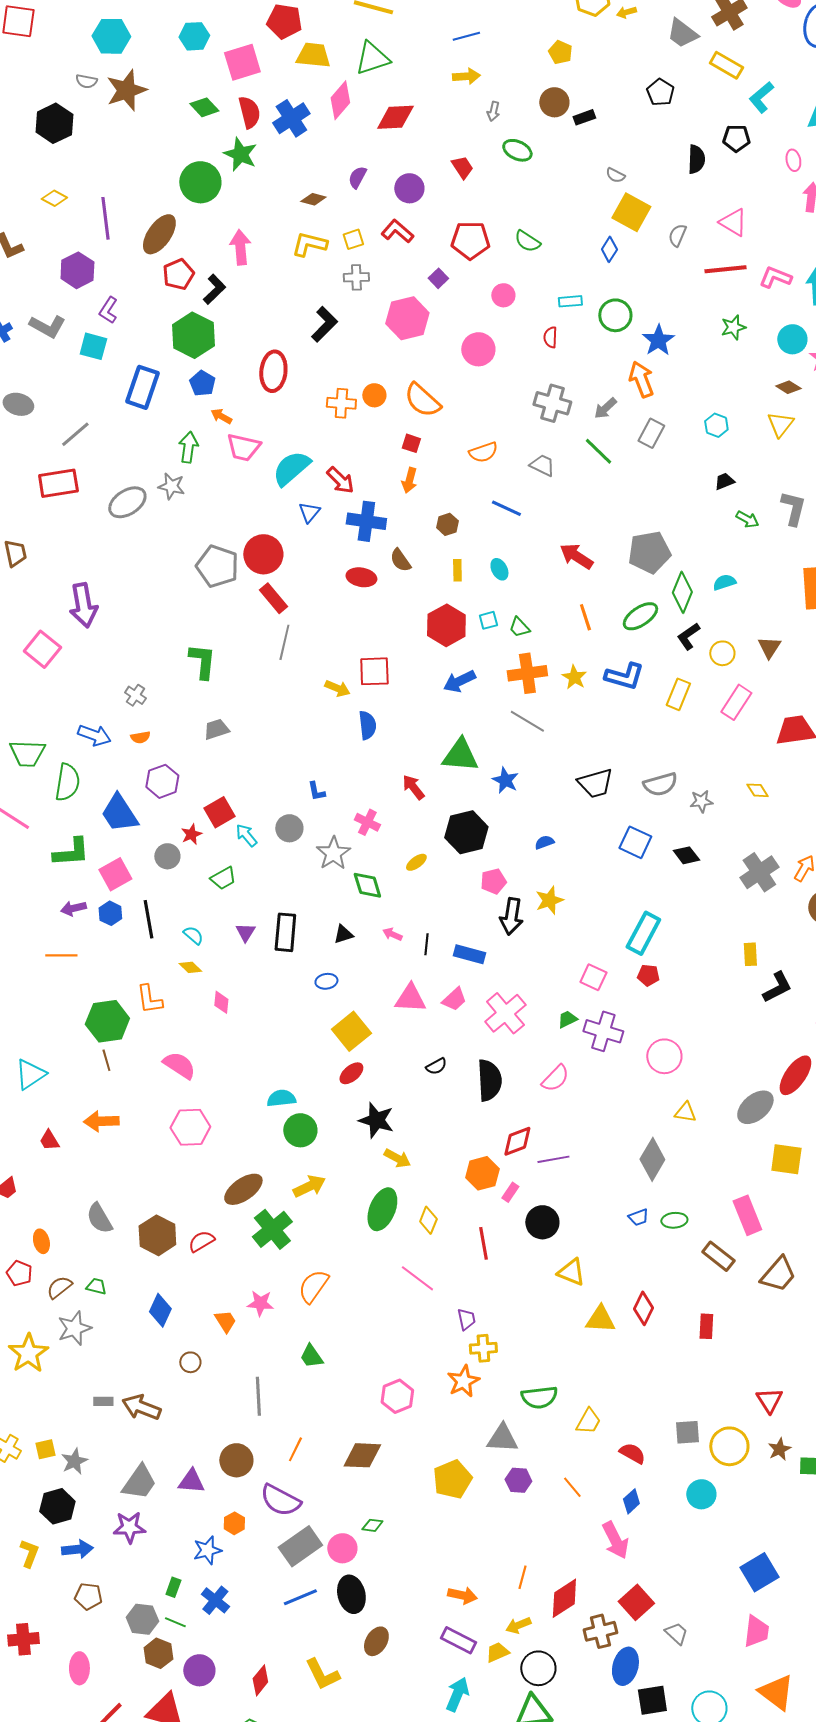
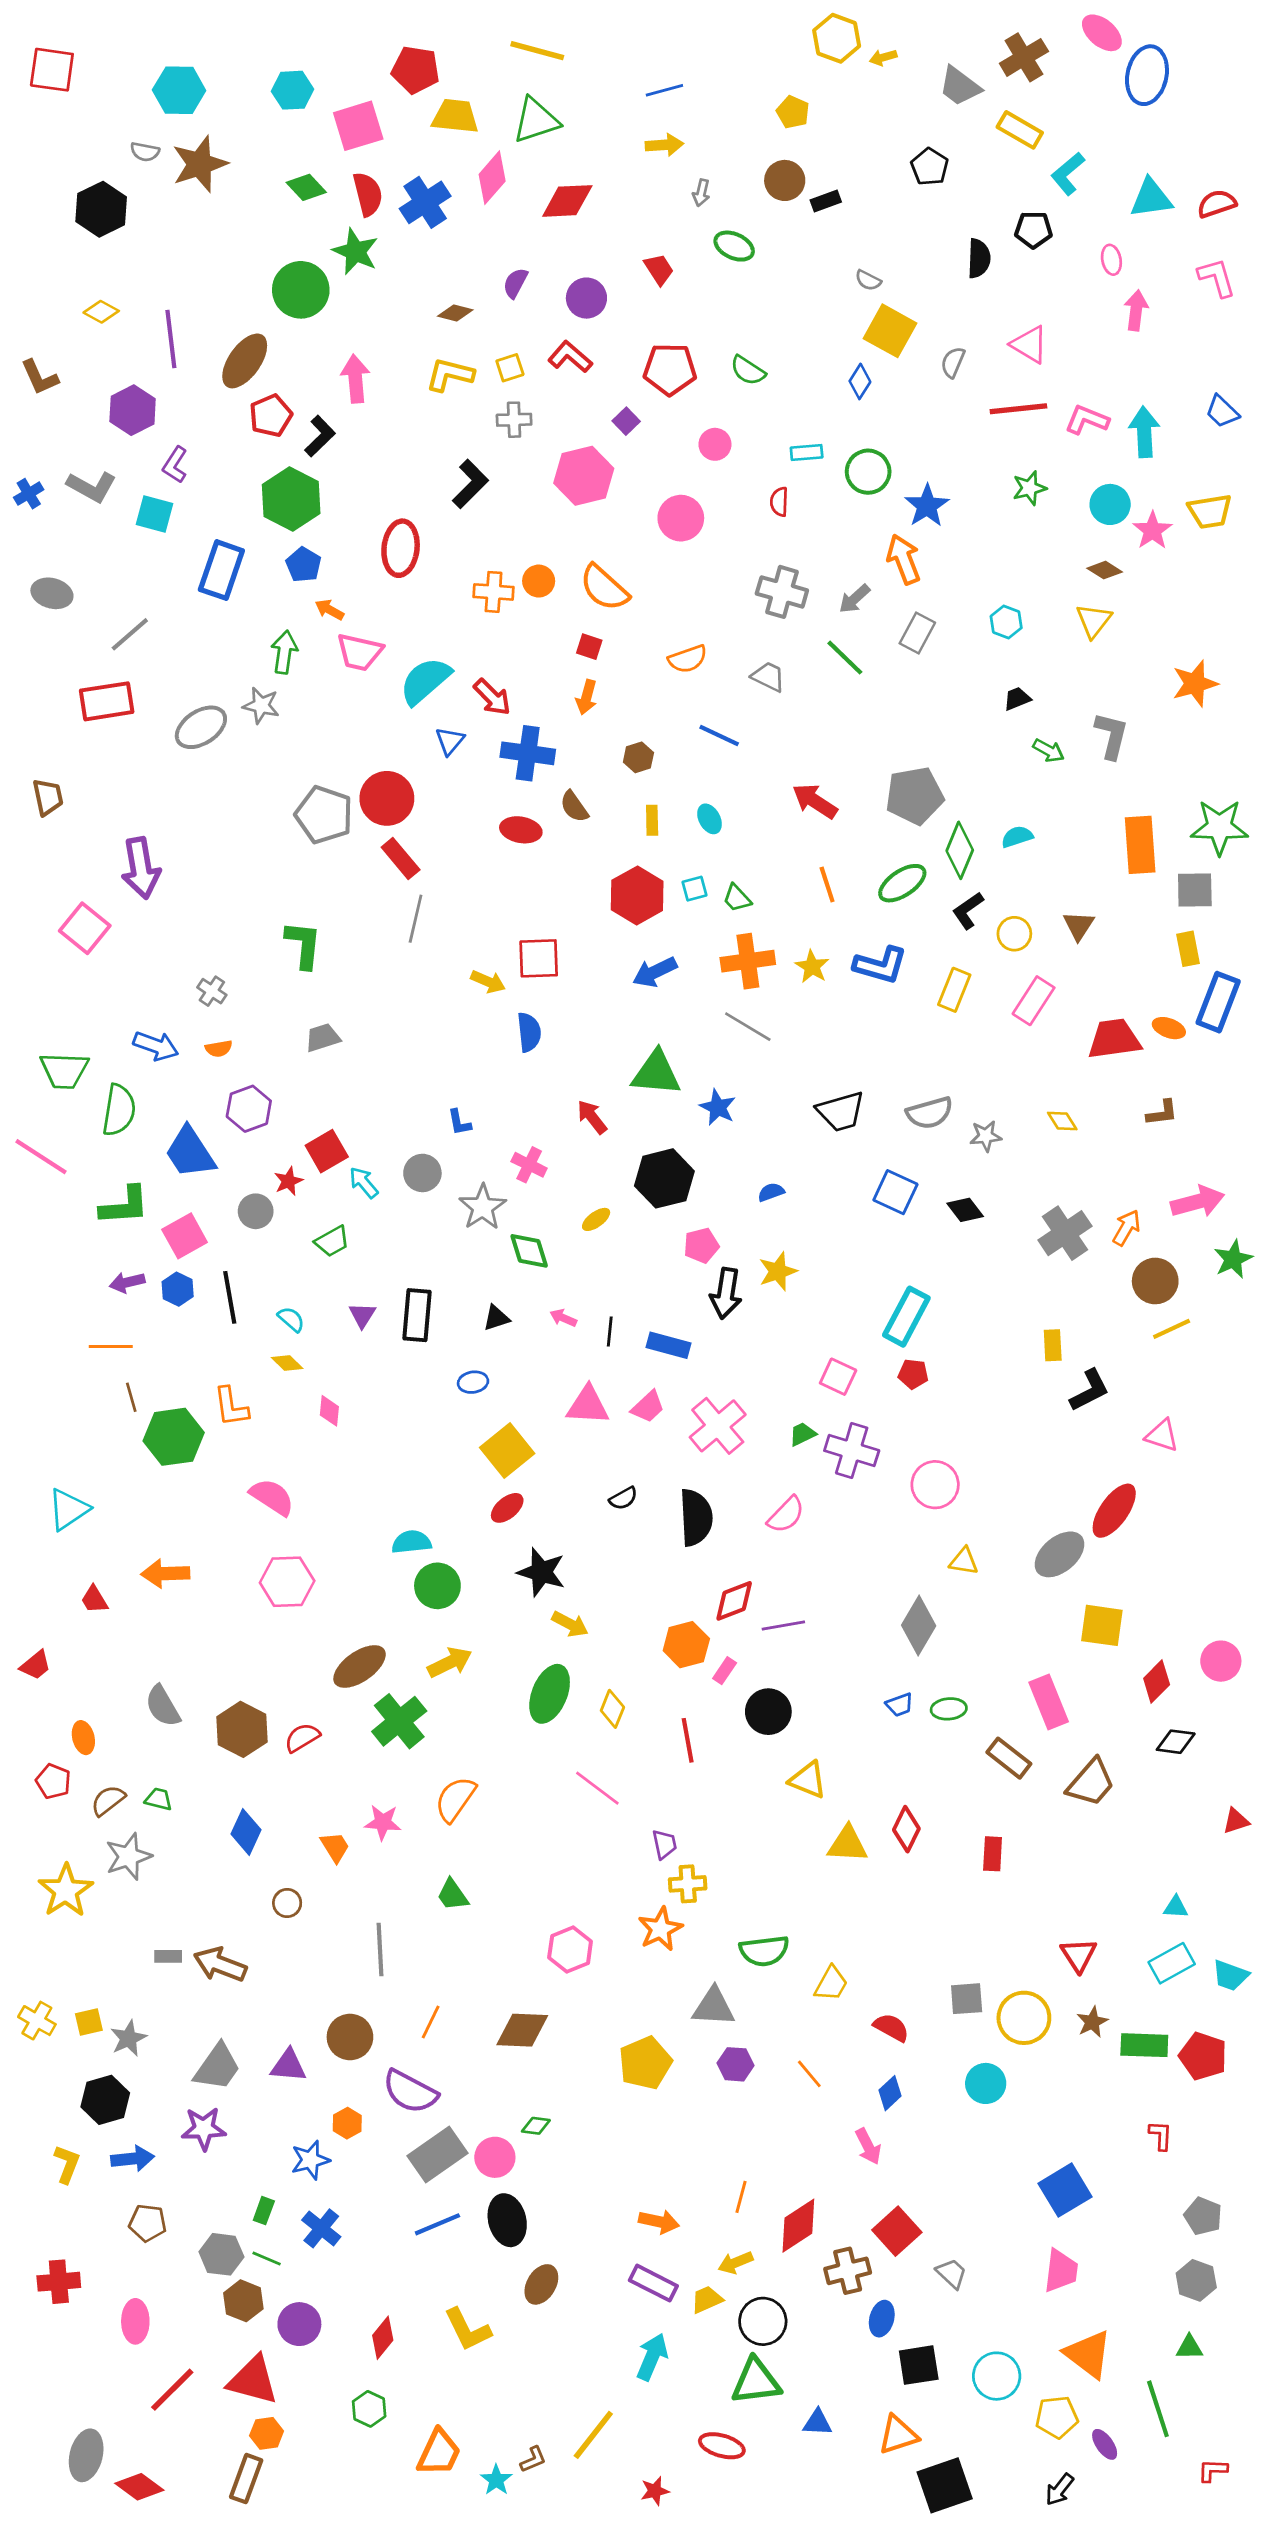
brown line: (106, 1060) -> (131, 1397), moved
pink arrow: (615, 1540) -> (868, 2146), size x0.7
blue ellipse: (625, 1666) -> (882, 2319), size x0.7

